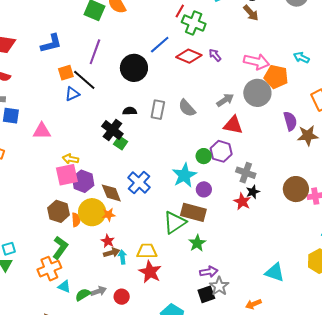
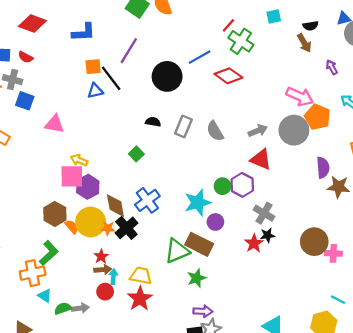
purple arrow: (215, 55) -> (332, 67), moved
black cross: (112, 130) -> (126, 228), moved
orange semicircle: (76, 220) -> (72, 227), turned -48
red circle: (122, 297) -> (105, 292), moved

